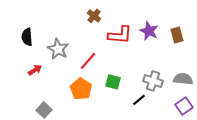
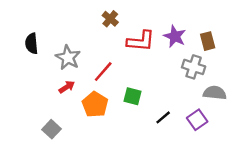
red arrow: (35, 70) -> (67, 87), moved
gray cross: (153, 81) -> (194, 67), moved
purple square: (184, 106) -> (197, 120), moved

